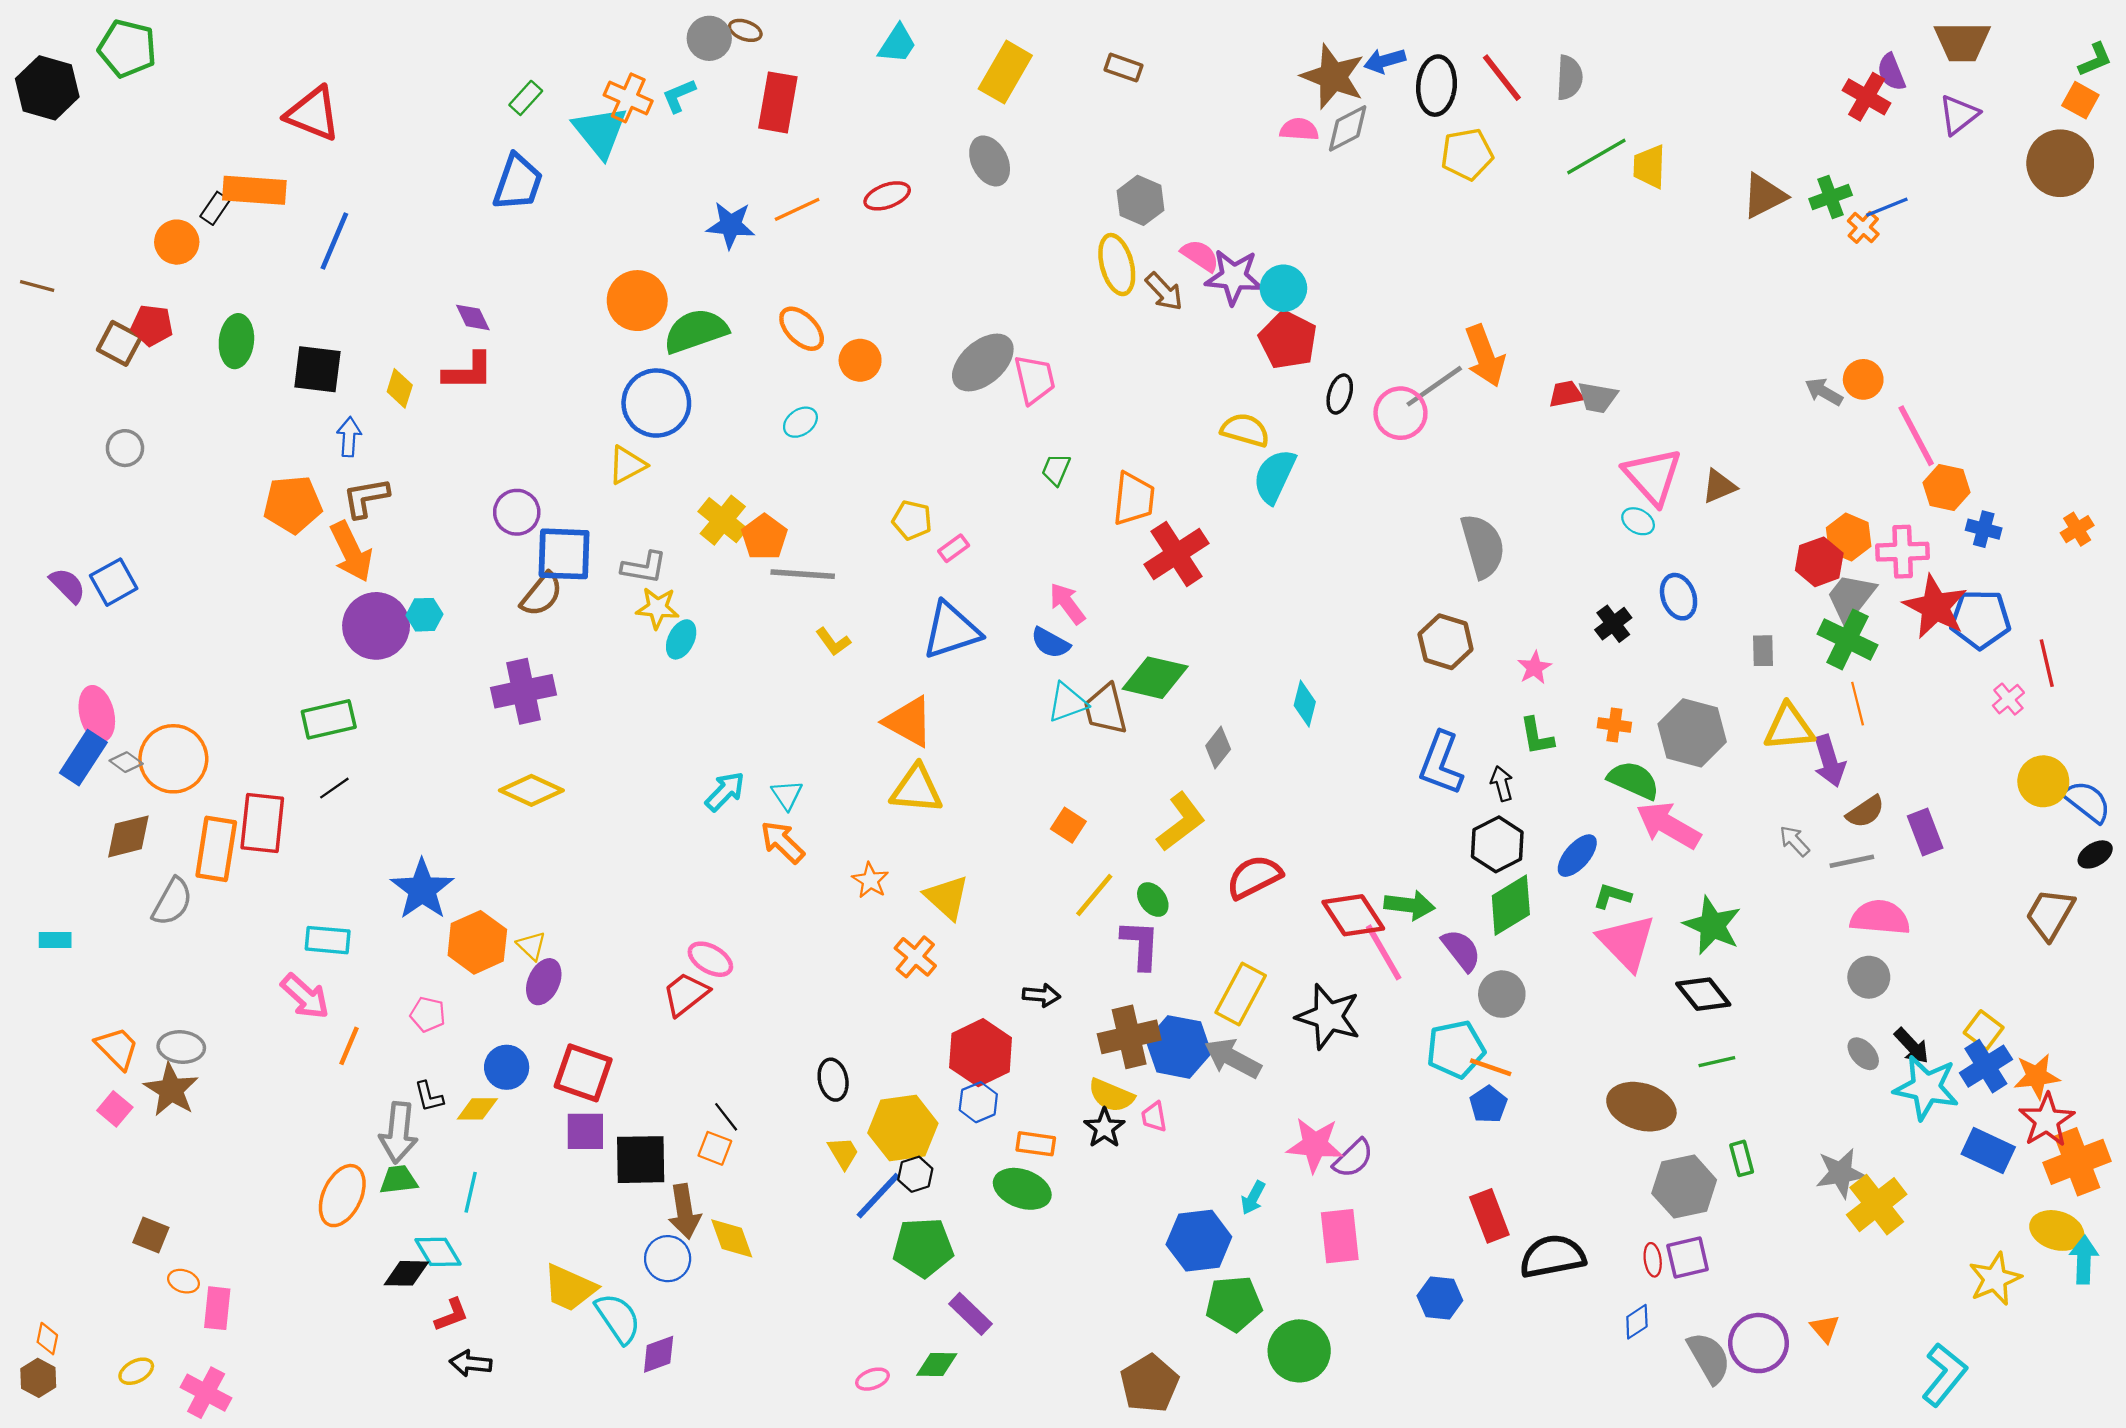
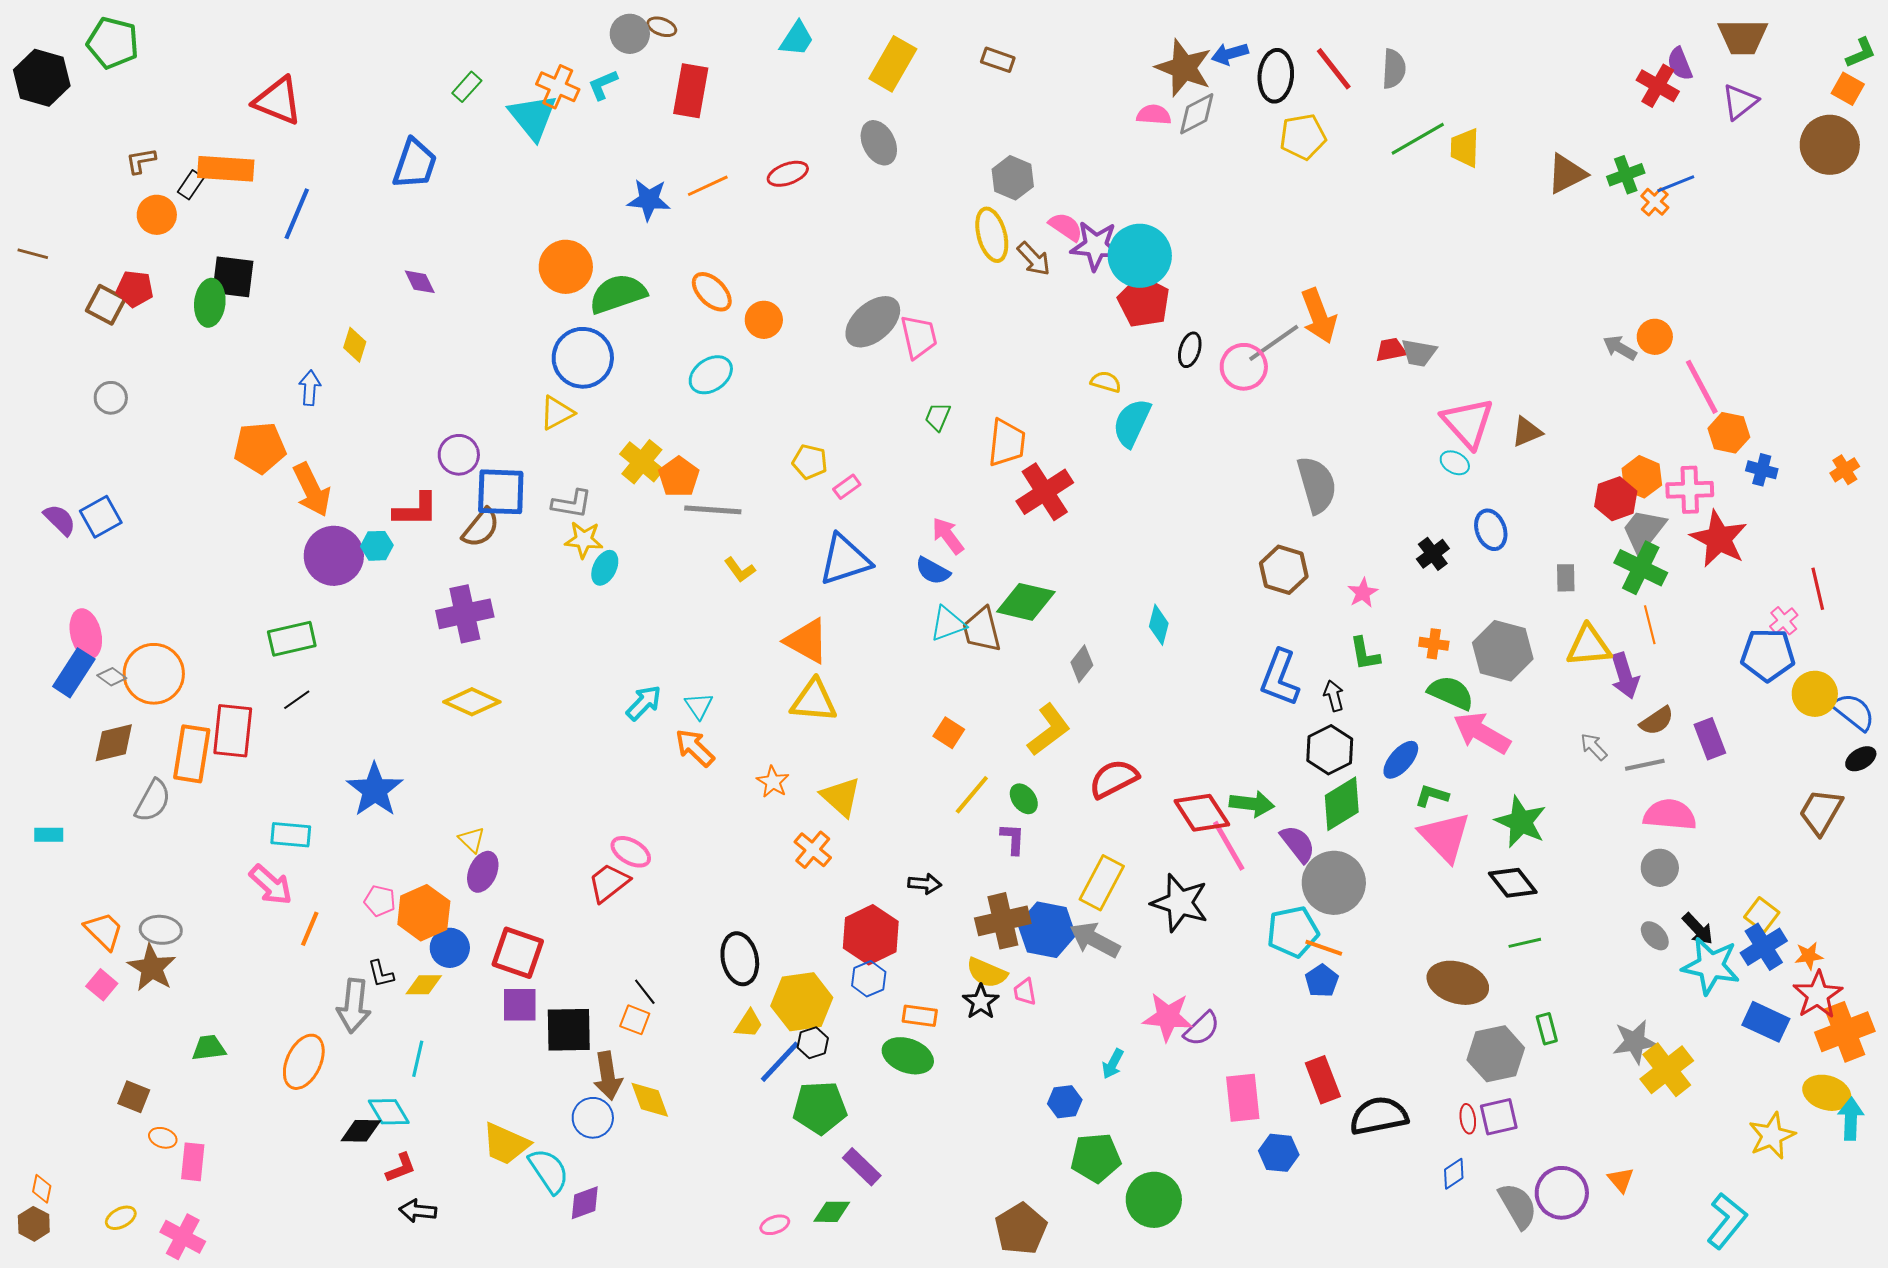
blue trapezoid: (518, 182) -> (415, 164), moved
cyan circle: (1283, 288) -> (1140, 256), size x1.5
black square: (317, 369) -> (233, 277), moved
red L-shape: (468, 372) -> (416, 510), moved
cyan ellipse: (800, 422) -> (711, 375), size x1.4
yellow semicircle: (1245, 430) -> (1106, 382), size x0.7
brown L-shape: (366, 498) -> (141, 161), moved, size x0.7
blue pentagon: (1980, 619) -> (1768, 655), moved
orange hexagon: (477, 942) -> (424, 913), moved
purple L-shape: (1140, 945) -> (1013, 839), size x0.7
gray circle: (1502, 994) -> (1334, 883), size x1.5
orange star: (2037, 1076) -> (1809, 956), size x0.7
black ellipse: (833, 1080) -> (740, 959), size x1.4
yellow trapezoid: (843, 1153) -> (749, 1024), turned 64
green trapezoid: (399, 1180) -> (209, 1048), moved
pink rectangle: (1340, 1236) -> (1243, 1098), moved
blue hexagon: (1199, 1241) -> (1065, 1102), size x0.6

